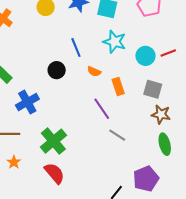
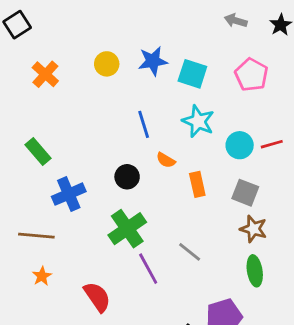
black circle: (57, 70) -> (127, 177), moved
purple line: (102, 109) -> (148, 269), moved
green cross: (53, 141) -> (127, 229), moved

